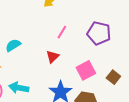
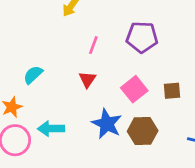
brown square: (113, 77) -> (172, 91), turned -32

